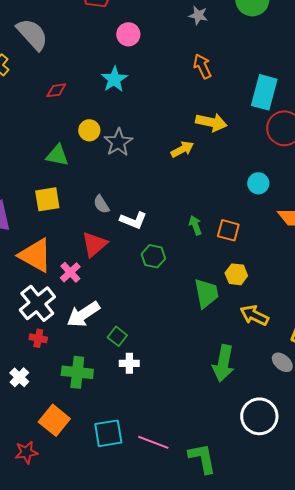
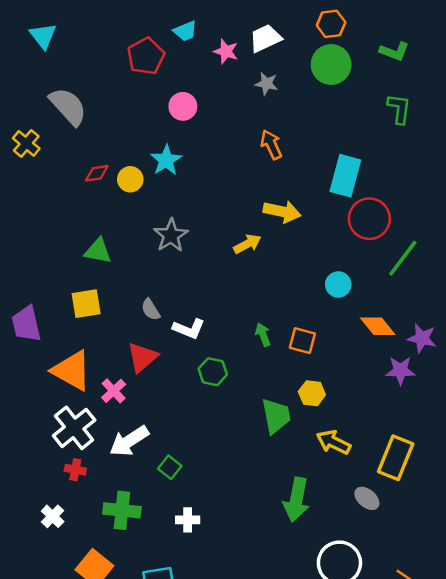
yellow circle: (89, 130) -> (130, 179), moved
white cross: (129, 363) -> (188, 520), moved

